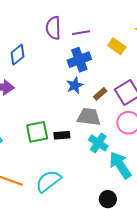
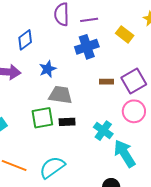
blue star: (75, 85) -> (48, 69), moved
brown rectangle: (100, 94) -> (106, 82), turned 40
gray trapezoid: (89, 117) -> (60, 95), moved

